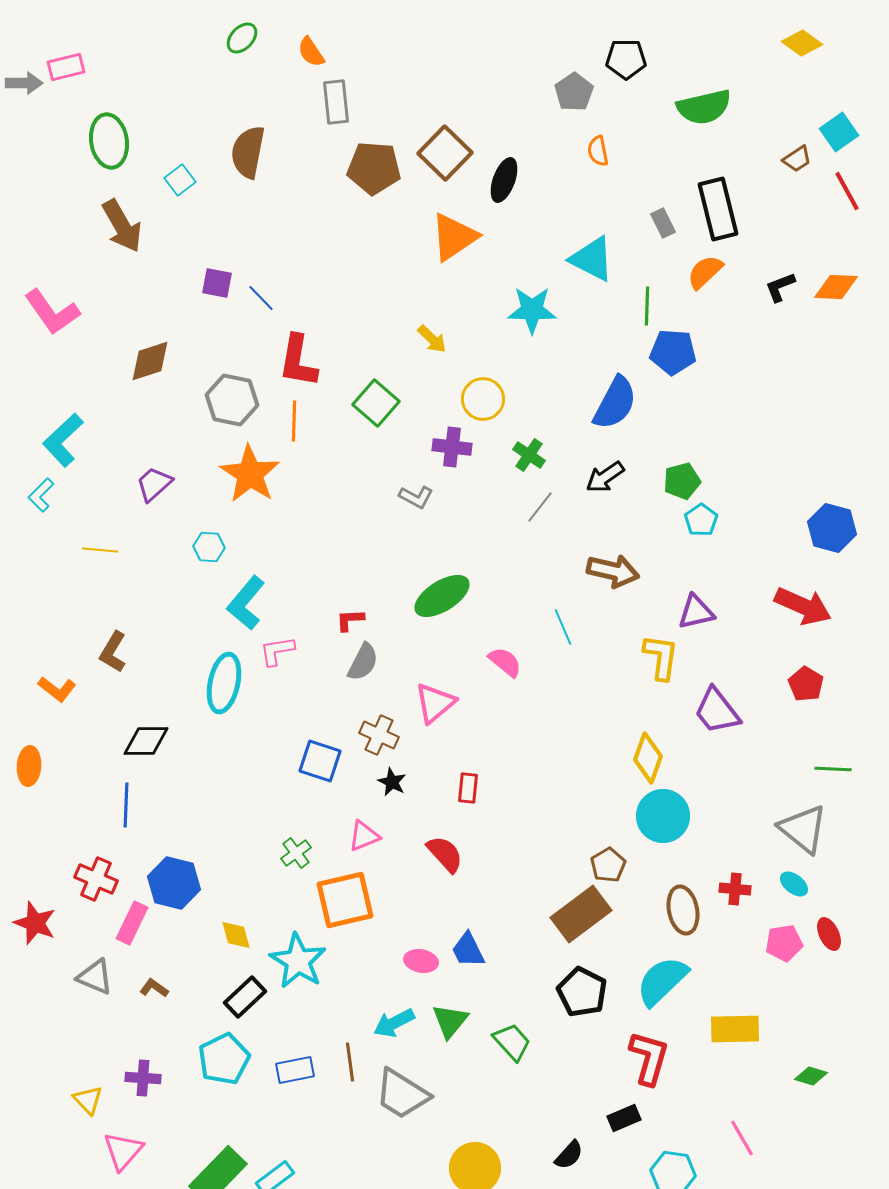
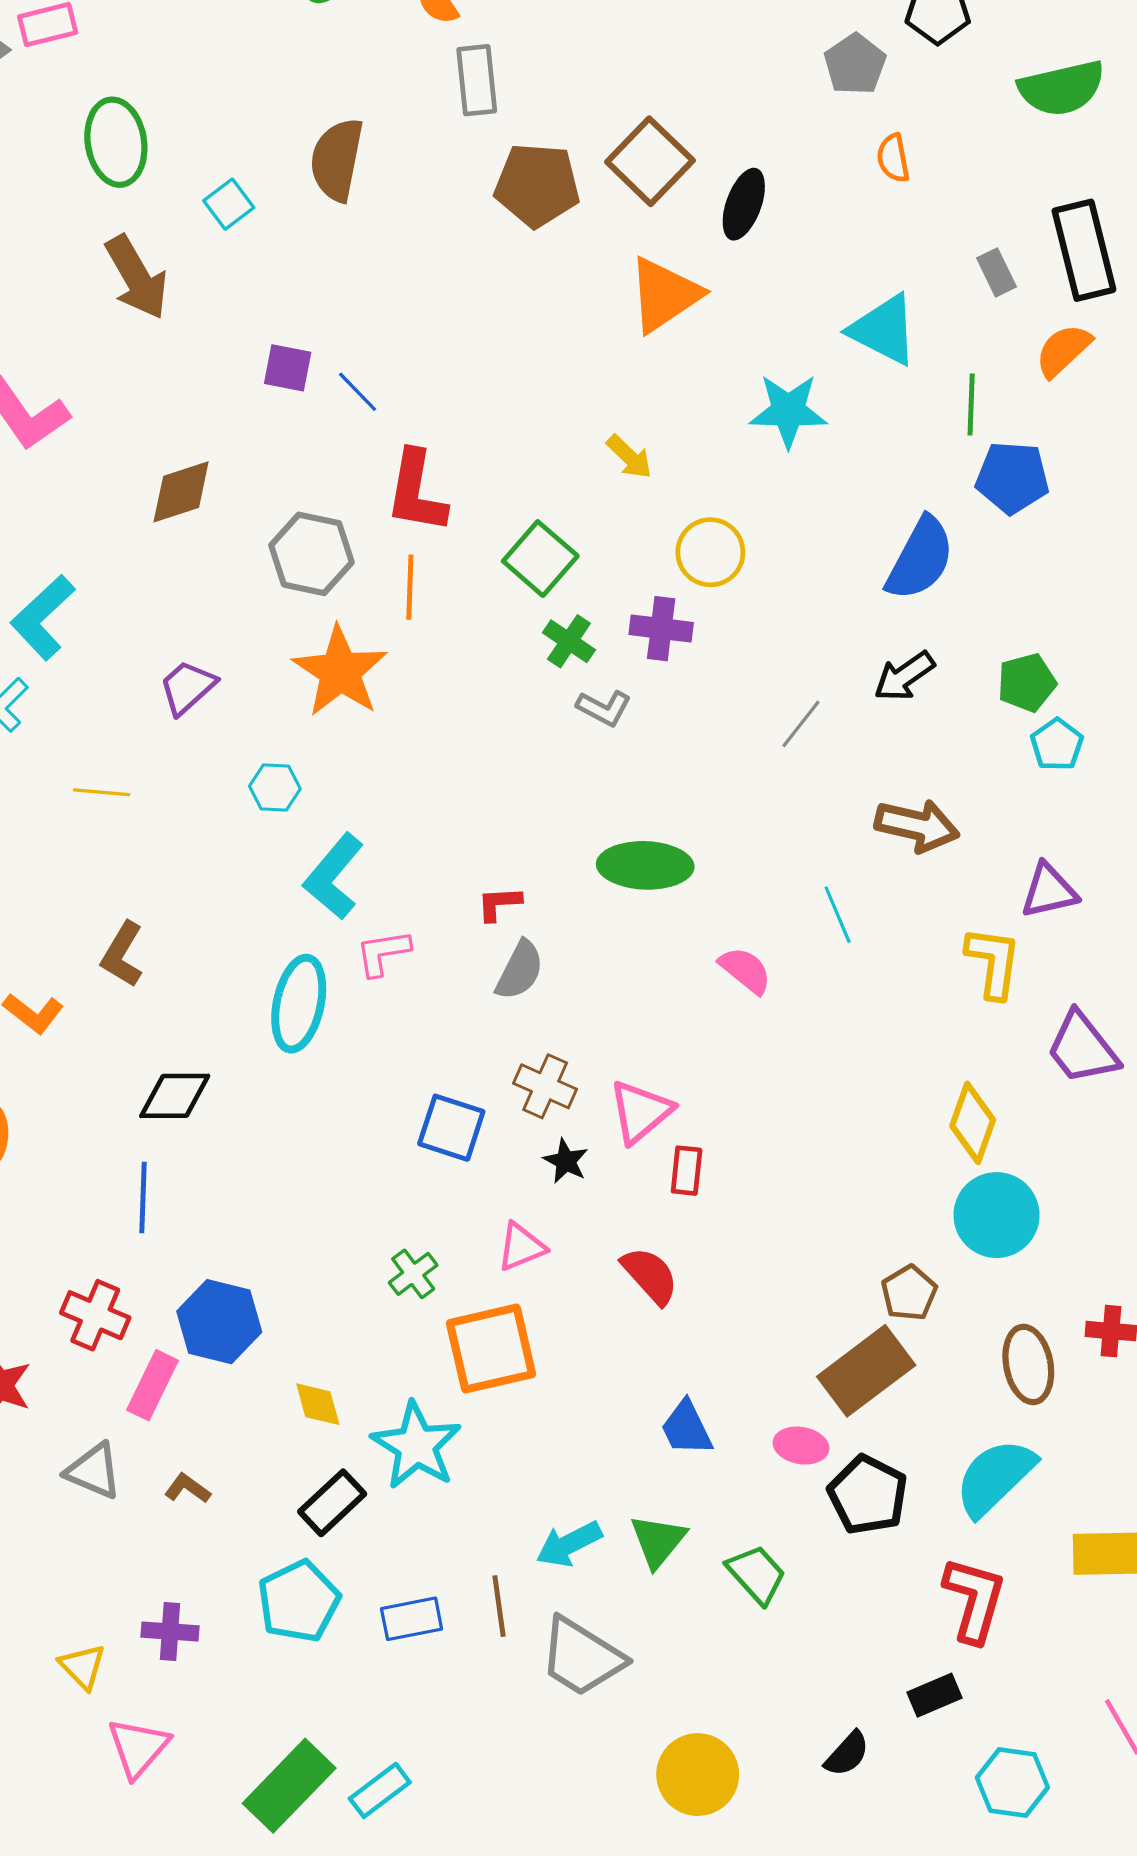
green cross: (529, 455) -> (569, 641), moved
green ellipse: (442, 596) -> (645, 865), turned 34
pink triangle: (435, 703) -> (640, 1112), moved
pink ellipse: (421, 961) -> (801, 1446), moved

